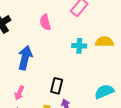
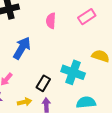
cyan cross: (79, 46) -> (73, 72), moved, size x1.6

